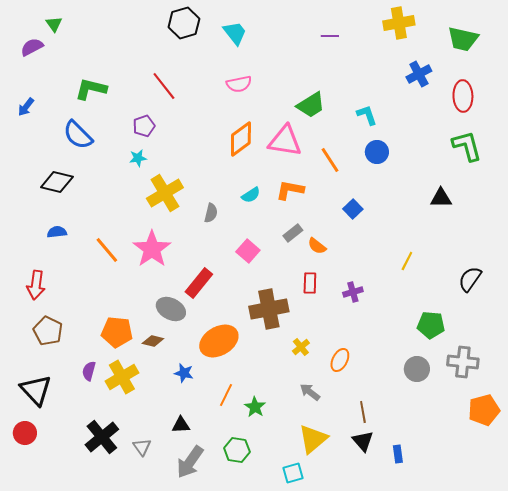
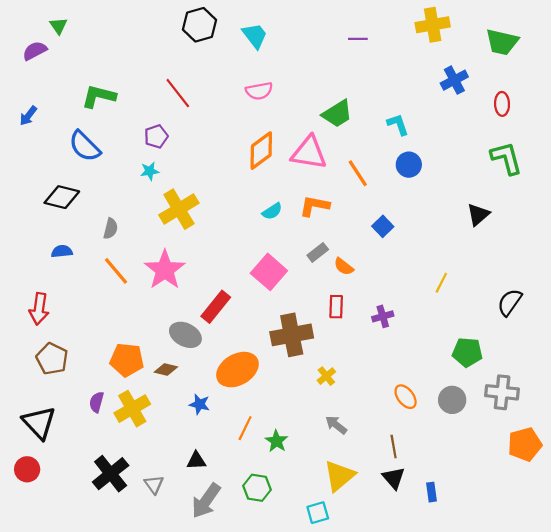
red ellipse: (463, 96) -> (502, 104), size x0.7
black triangle: (441, 198) -> (478, 214), turned -40
gray semicircle: (211, 213) -> (111, 229), moved
pink square: (248, 251) -> (269, 272), size x1.4
orange ellipse: (340, 360) -> (406, 397), moved, turned -65

